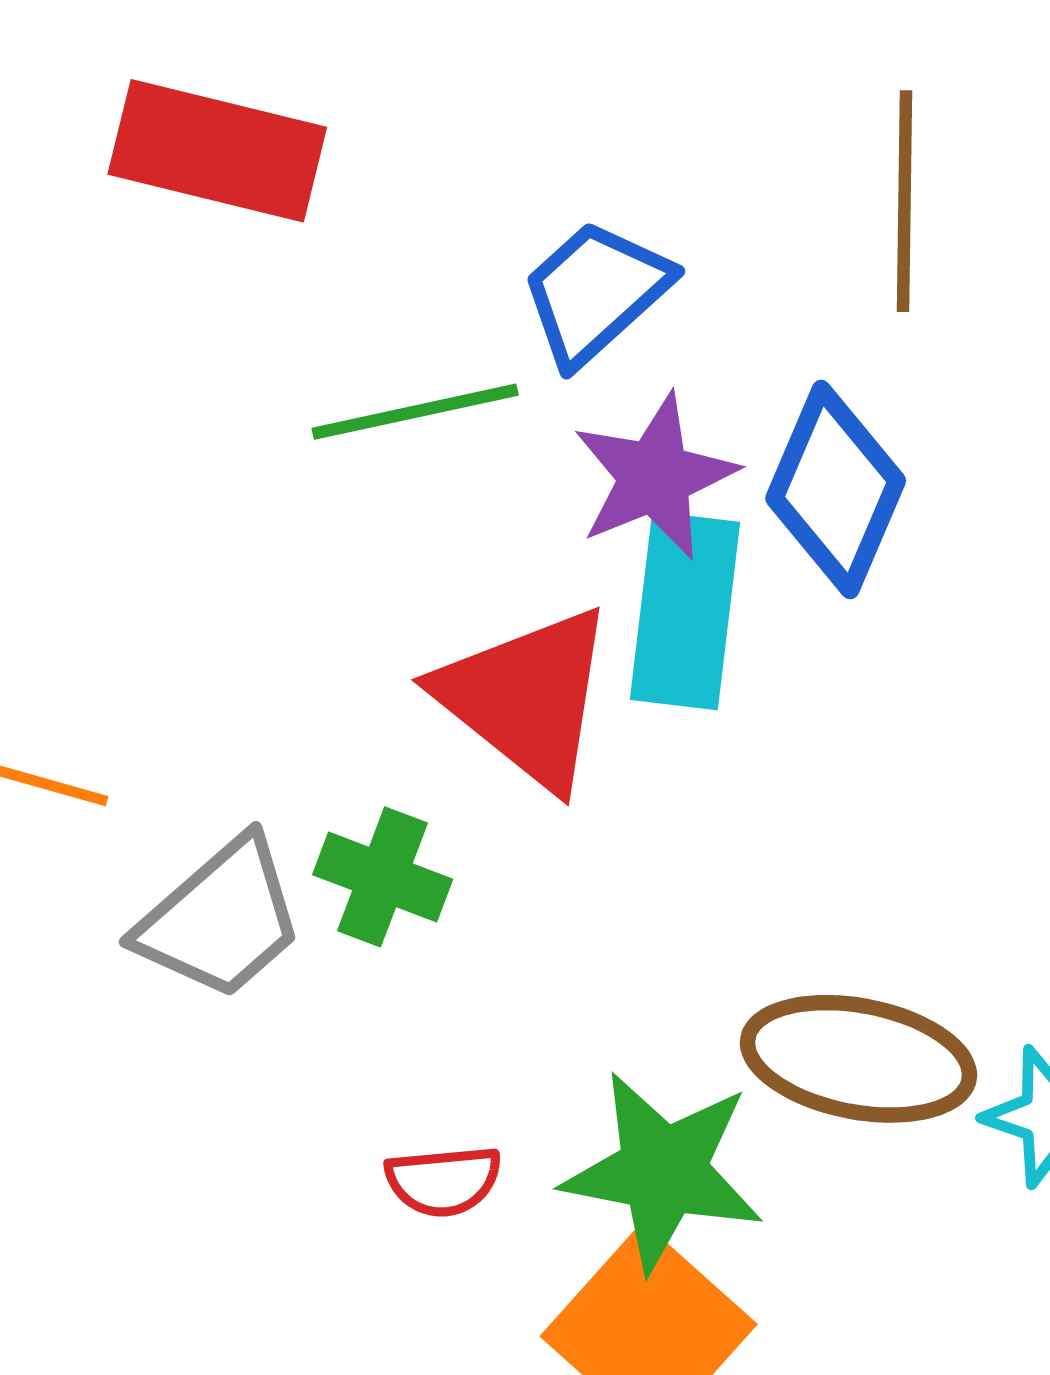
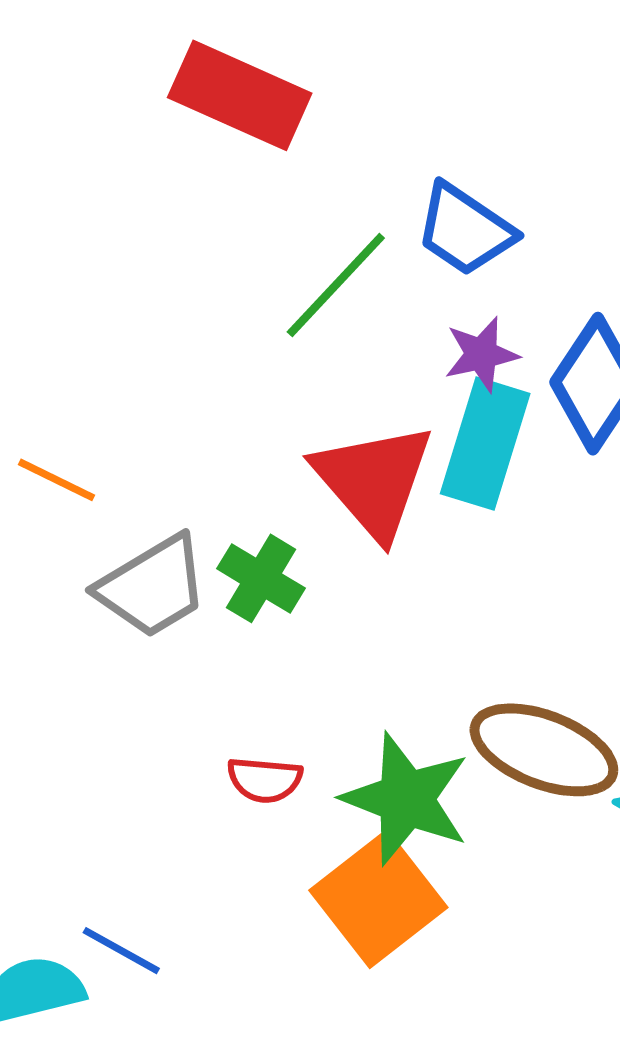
blue trapezoid: (596, 292) -> (465, 230), turned -114
green line: (415, 412) -> (336, 285), turned -45
purple star: (655, 477) -> (481, 354), size x0.7

